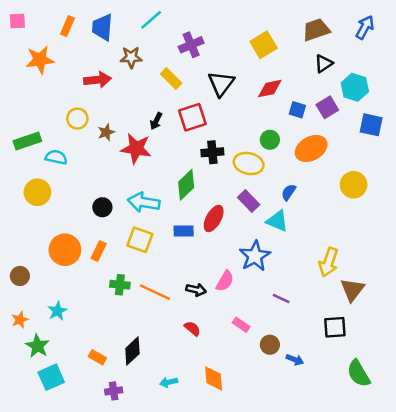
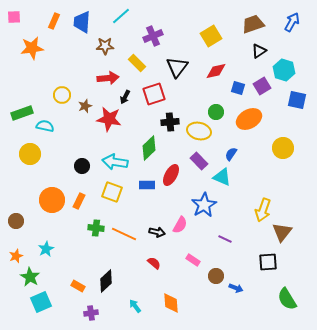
red arrow: (97, 80) -> (108, 78), moved
cyan arrow: (169, 382) -> (135, 306), turned 64

